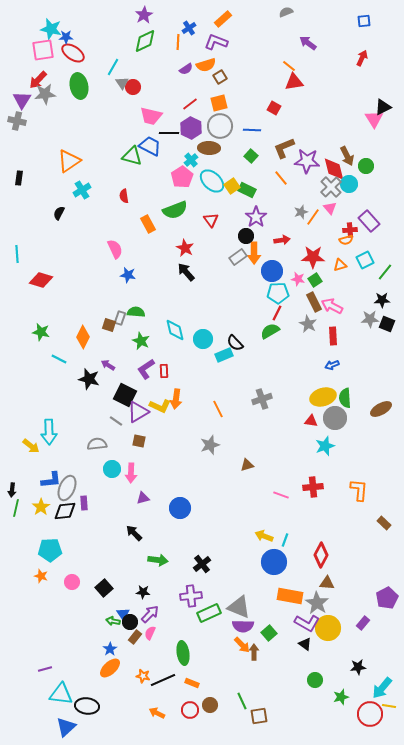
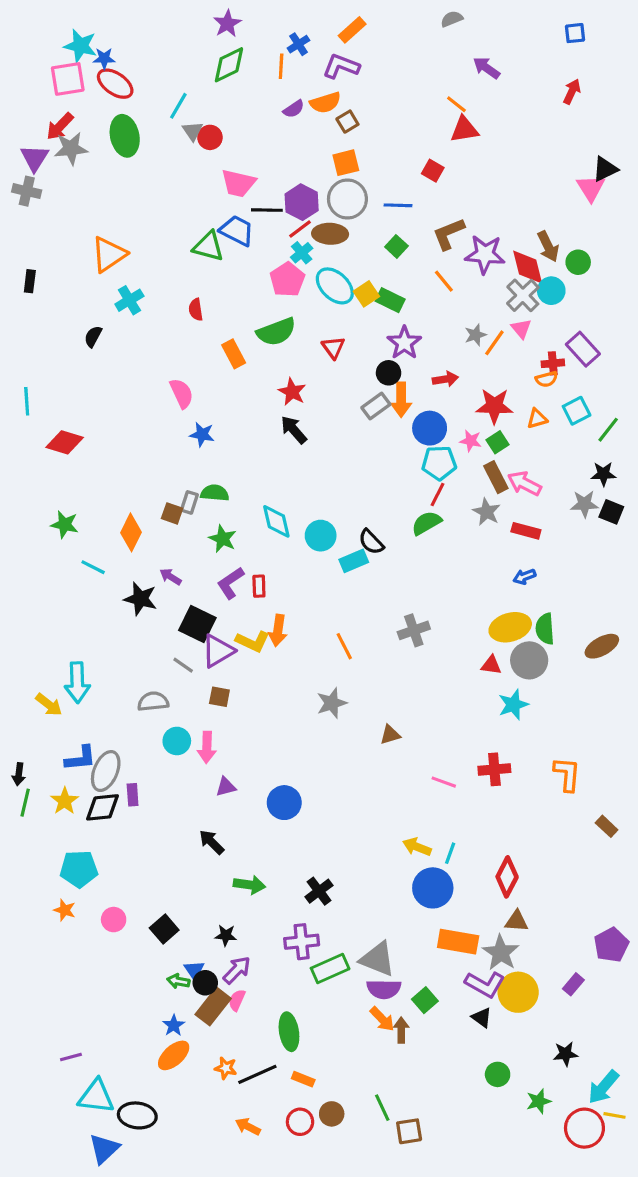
red line: (190, 104) -> (300, 229), moved
red rectangle: (333, 336) -> (526, 531), turned -72
brown rectangle: (135, 637) -> (213, 1006), size x1.6

